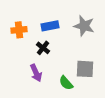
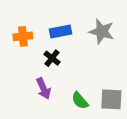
gray square: (85, 69) -> (111, 99), moved

